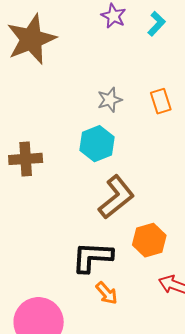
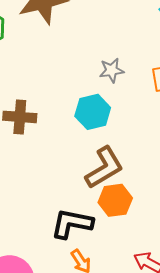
orange hexagon: (149, 240) -> (115, 200), moved

